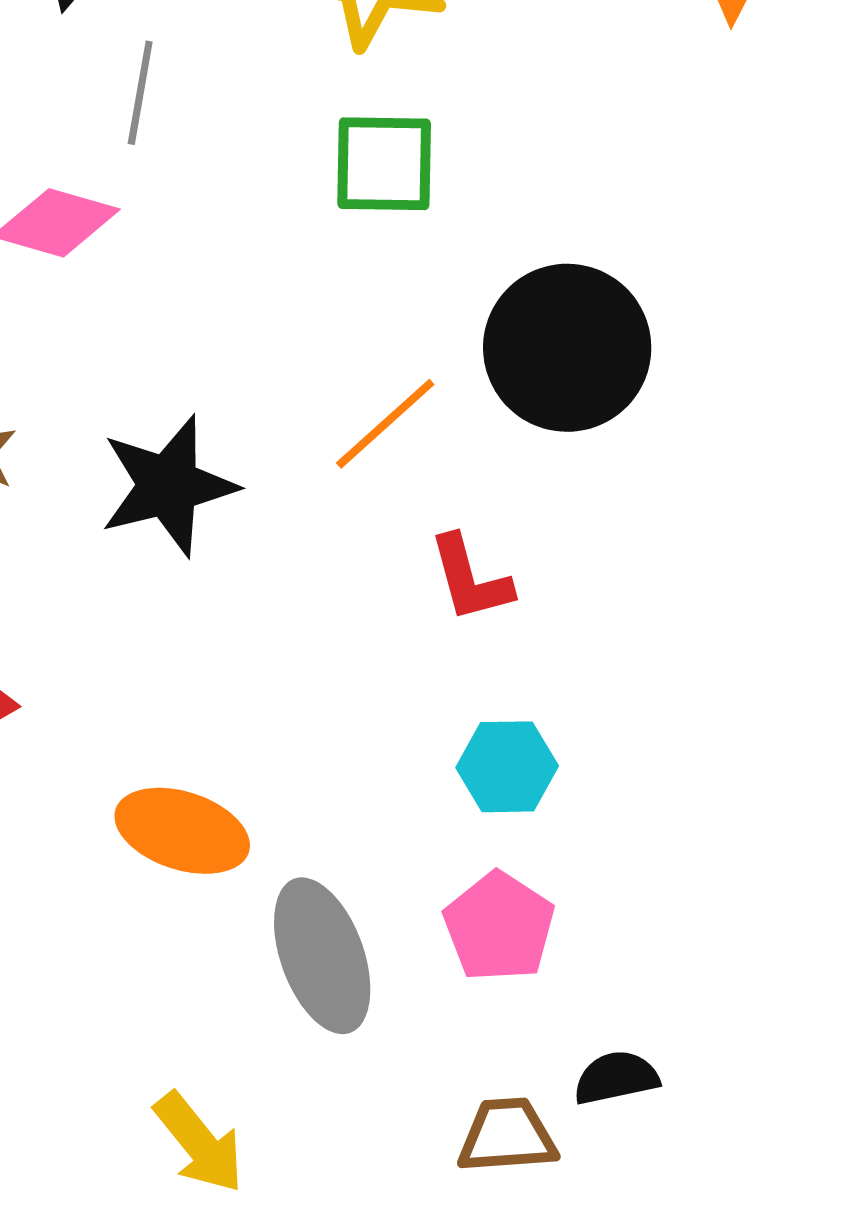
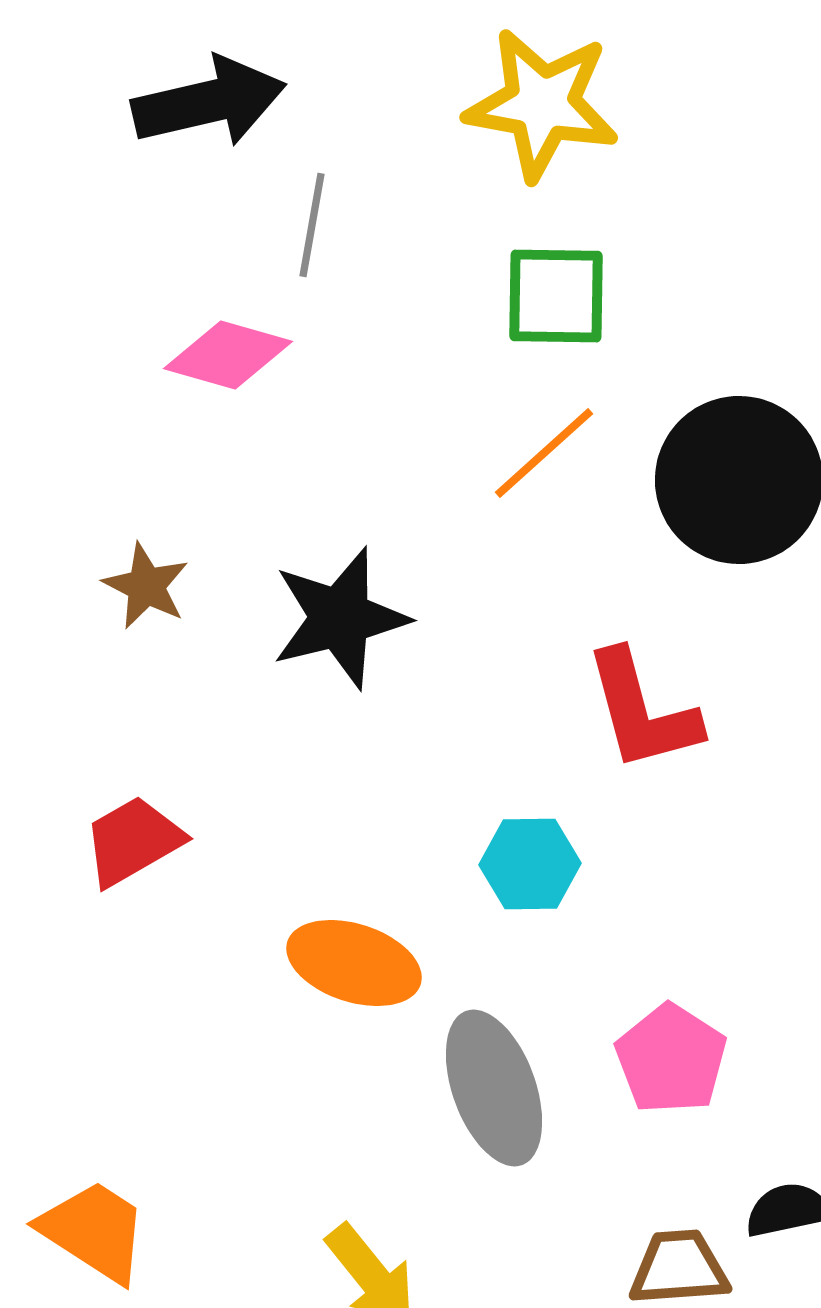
orange line: (385, 424) -> (544, 453), moved
red L-shape: (470, 579) -> (642, 711), size x1.4
cyan hexagon: (507, 767) -> (530, 864), moved

